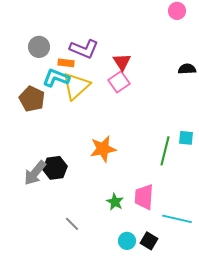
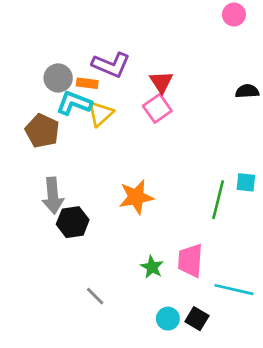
gray circle: (39, 47) -> (58, 78), moved
yellow triangle: (76, 86) -> (100, 114), size x0.7
gray arrow: (35, 173) -> (53, 196), moved, turned -44

